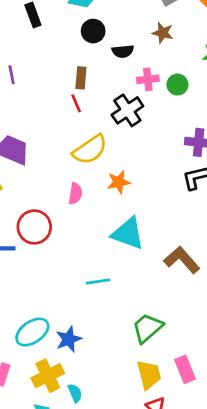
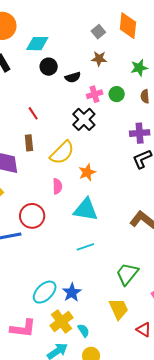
brown rectangle: (81, 78) -> (29, 143), moved
red line: (76, 103) -> (33, 113), moved
cyan triangle: (128, 233) -> (86, 210), moved
yellow trapezoid: (149, 375) -> (119, 309), moved

